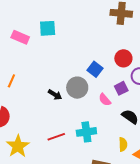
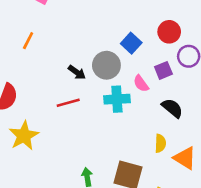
orange line: (11, 81) -> (28, 41), moved
cyan cross: (86, 132) -> (117, 99), moved
red line: (56, 137) -> (68, 103), moved

